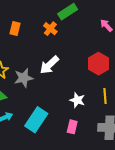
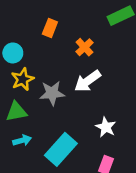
orange cross: (50, 29) -> (85, 47), moved
white star: (77, 100) -> (106, 127), moved

